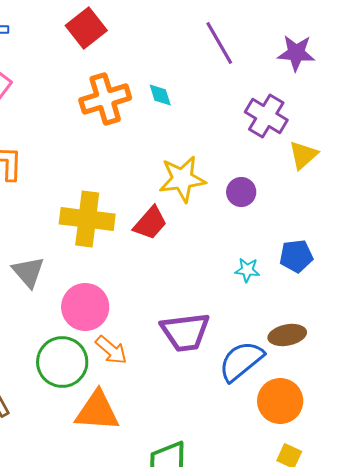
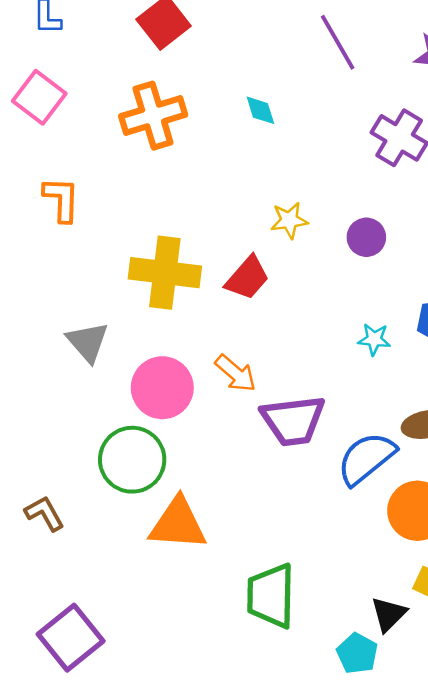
orange cross: (105, 99) -> (153, 116), moved
yellow star: (182, 179) -> (289, 220), size x0.6
orange arrow: (111, 350) -> (236, 373), moved

